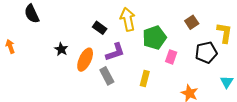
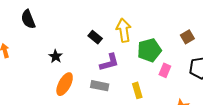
orange ellipse: (85, 60) -> (65, 84), moved
gray rectangle: (107, 76) -> (100, 86), turned -54
yellow rectangle: (145, 79) -> (137, 90), turned -35

